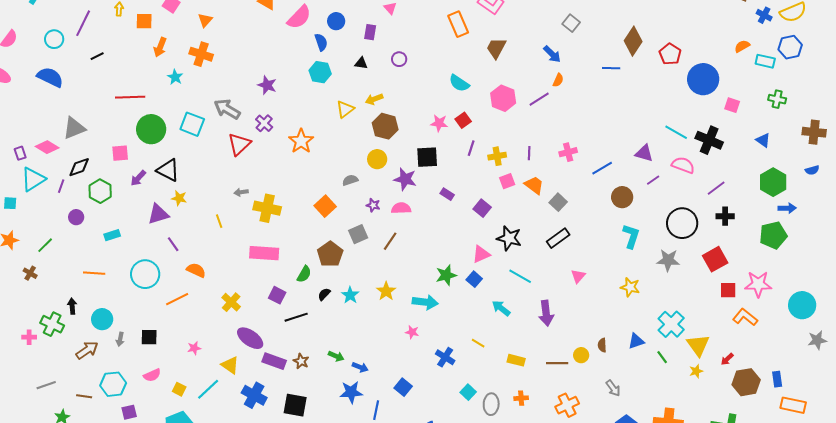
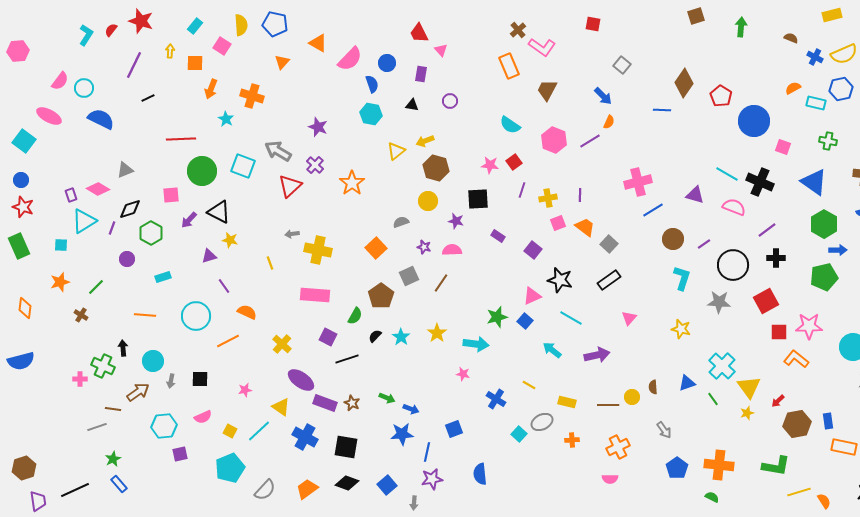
orange triangle: (205, 20) -> (282, 62), moved
cyan circle: (54, 39) -> (84, 88), moved
gray triangle: (74, 128) -> (125, 170), size x0.7
blue triangle: (763, 140) -> (814, 182), size x1.8
pink cross: (568, 152) -> (638, 182), moved, size x1.5
purple star: (405, 179) -> (456, 221), size x0.7
purple line: (653, 180) -> (704, 244), moved
purple triangle: (158, 214) -> (209, 256), size x0.7
purple arrow: (546, 313) -> (597, 355), turned -95
blue square: (403, 387) -> (454, 429), turned 30
brown line: (84, 396) -> (113, 409), moved
gray ellipse: (491, 404) -> (542, 422), moved, turned 60

